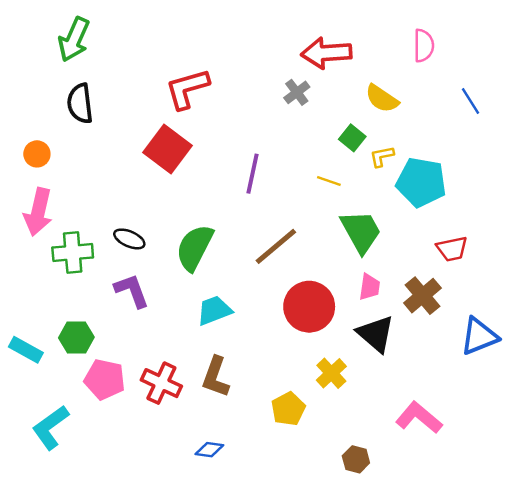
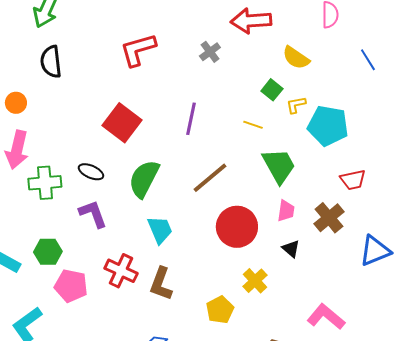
gray cross: (297, 92) -> (210, 52), moved
red square: (168, 149) -> (122, 123), moved
cyan trapezoid: (214, 310) -> (160, 230), turned 88
black triangle: (376, 334) -> (291, 249), size x0.6
red cross: (161, 383) -> (121, 271), moved

